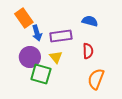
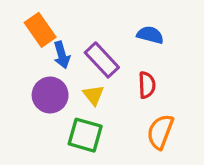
purple rectangle: (61, 36) -> (102, 60), turned 55
green square: (41, 74) -> (85, 135), moved

